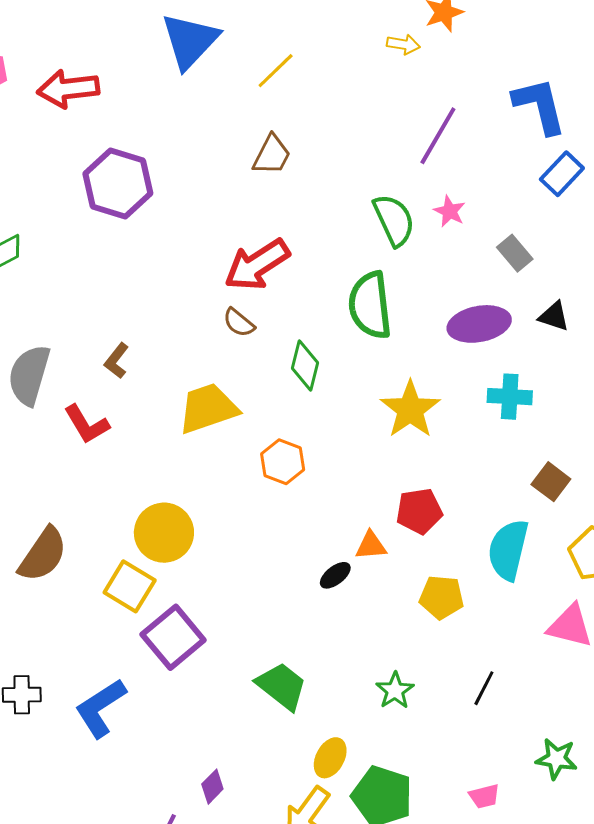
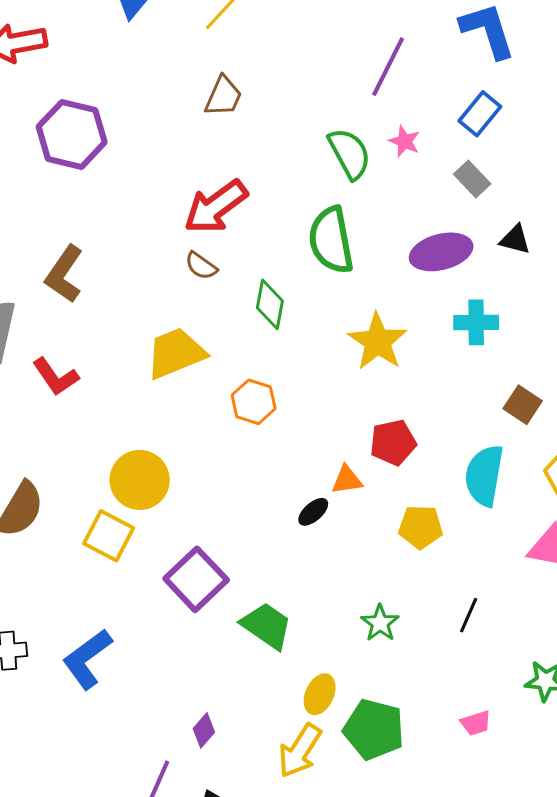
blue rectangle: (562, 174) -> (480, 114), moved
brown L-shape: (117, 361) -> (64, 274), moved, size x1.6
purple square: (173, 637) -> (196, 579), moved

